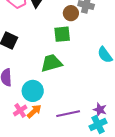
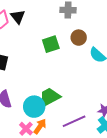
brown circle: (71, 13) -> (79, 38), moved
green trapezoid: (51, 63) -> (50, 97), moved

